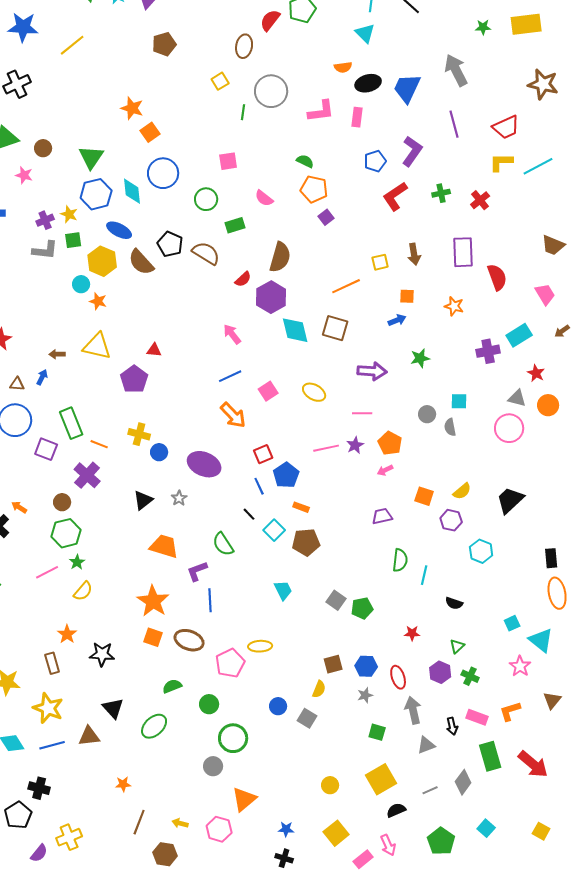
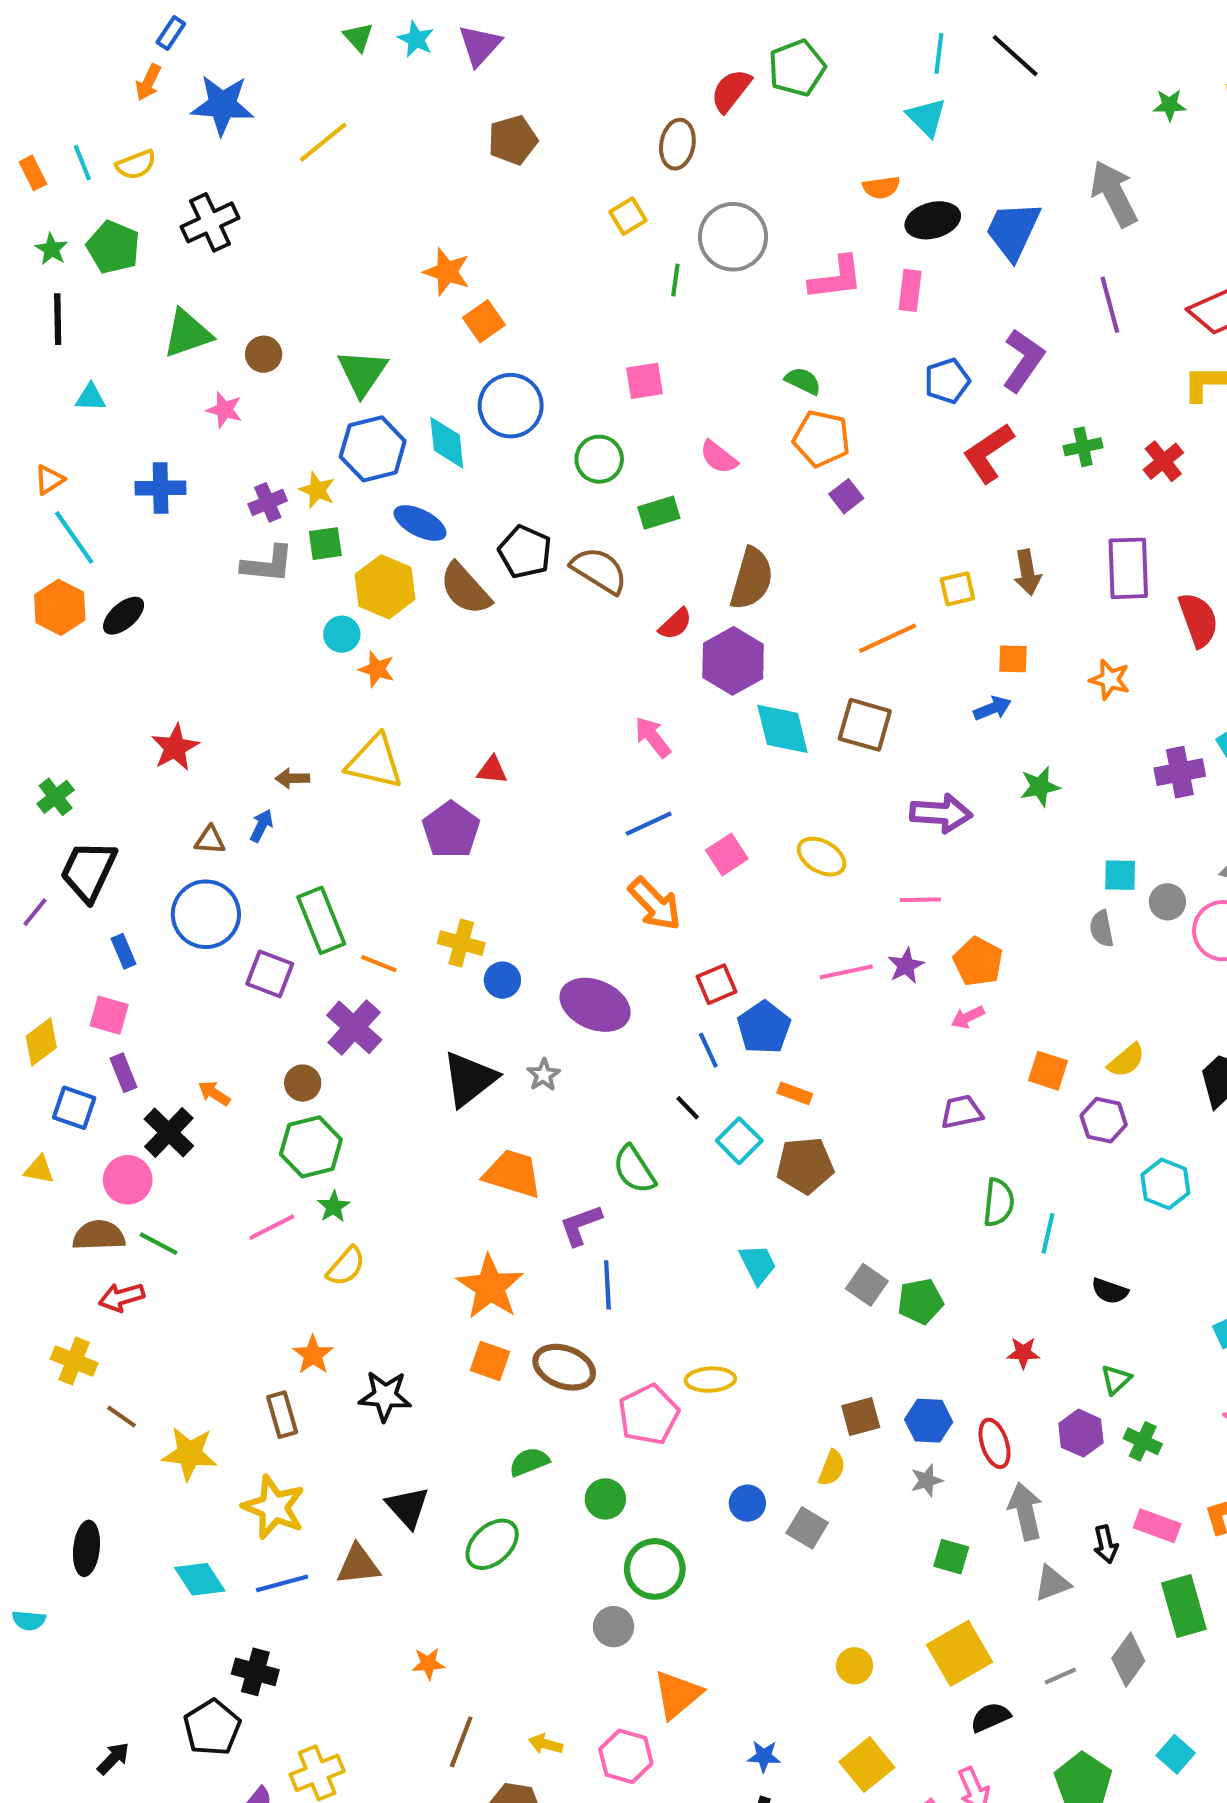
gray circle: (427, 414) -> (1167, 902), moved
black triangle: (143, 500) -> (469, 1079), size x1.4

